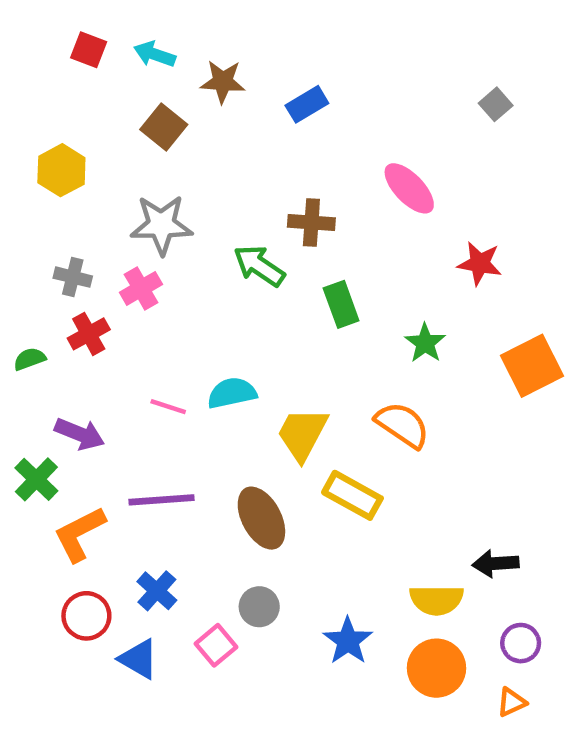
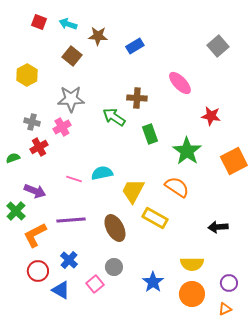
gray square: (496, 104) -> (218, 46), size x1.5
green star: (425, 343) -> (187, 151), size x1.6
black arrow: (496, 564) -> (218, 227), moved

